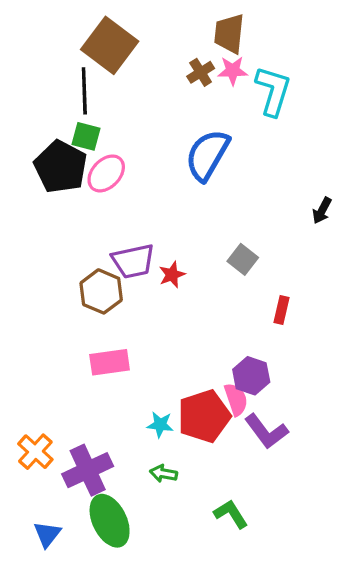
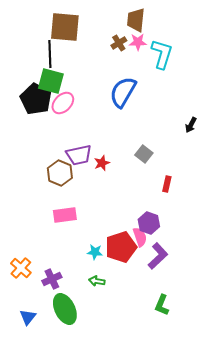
brown square: (110, 45) -> (65, 27), turned -32
green square: (86, 136) -> (51, 81), size x1.5
purple L-shape: (266, 431) -> (158, 256), turned -96
purple cross: (88, 470) -> (52, 279), size x0.7
green L-shape: (231, 514) -> (162, 305), moved, turned -125

